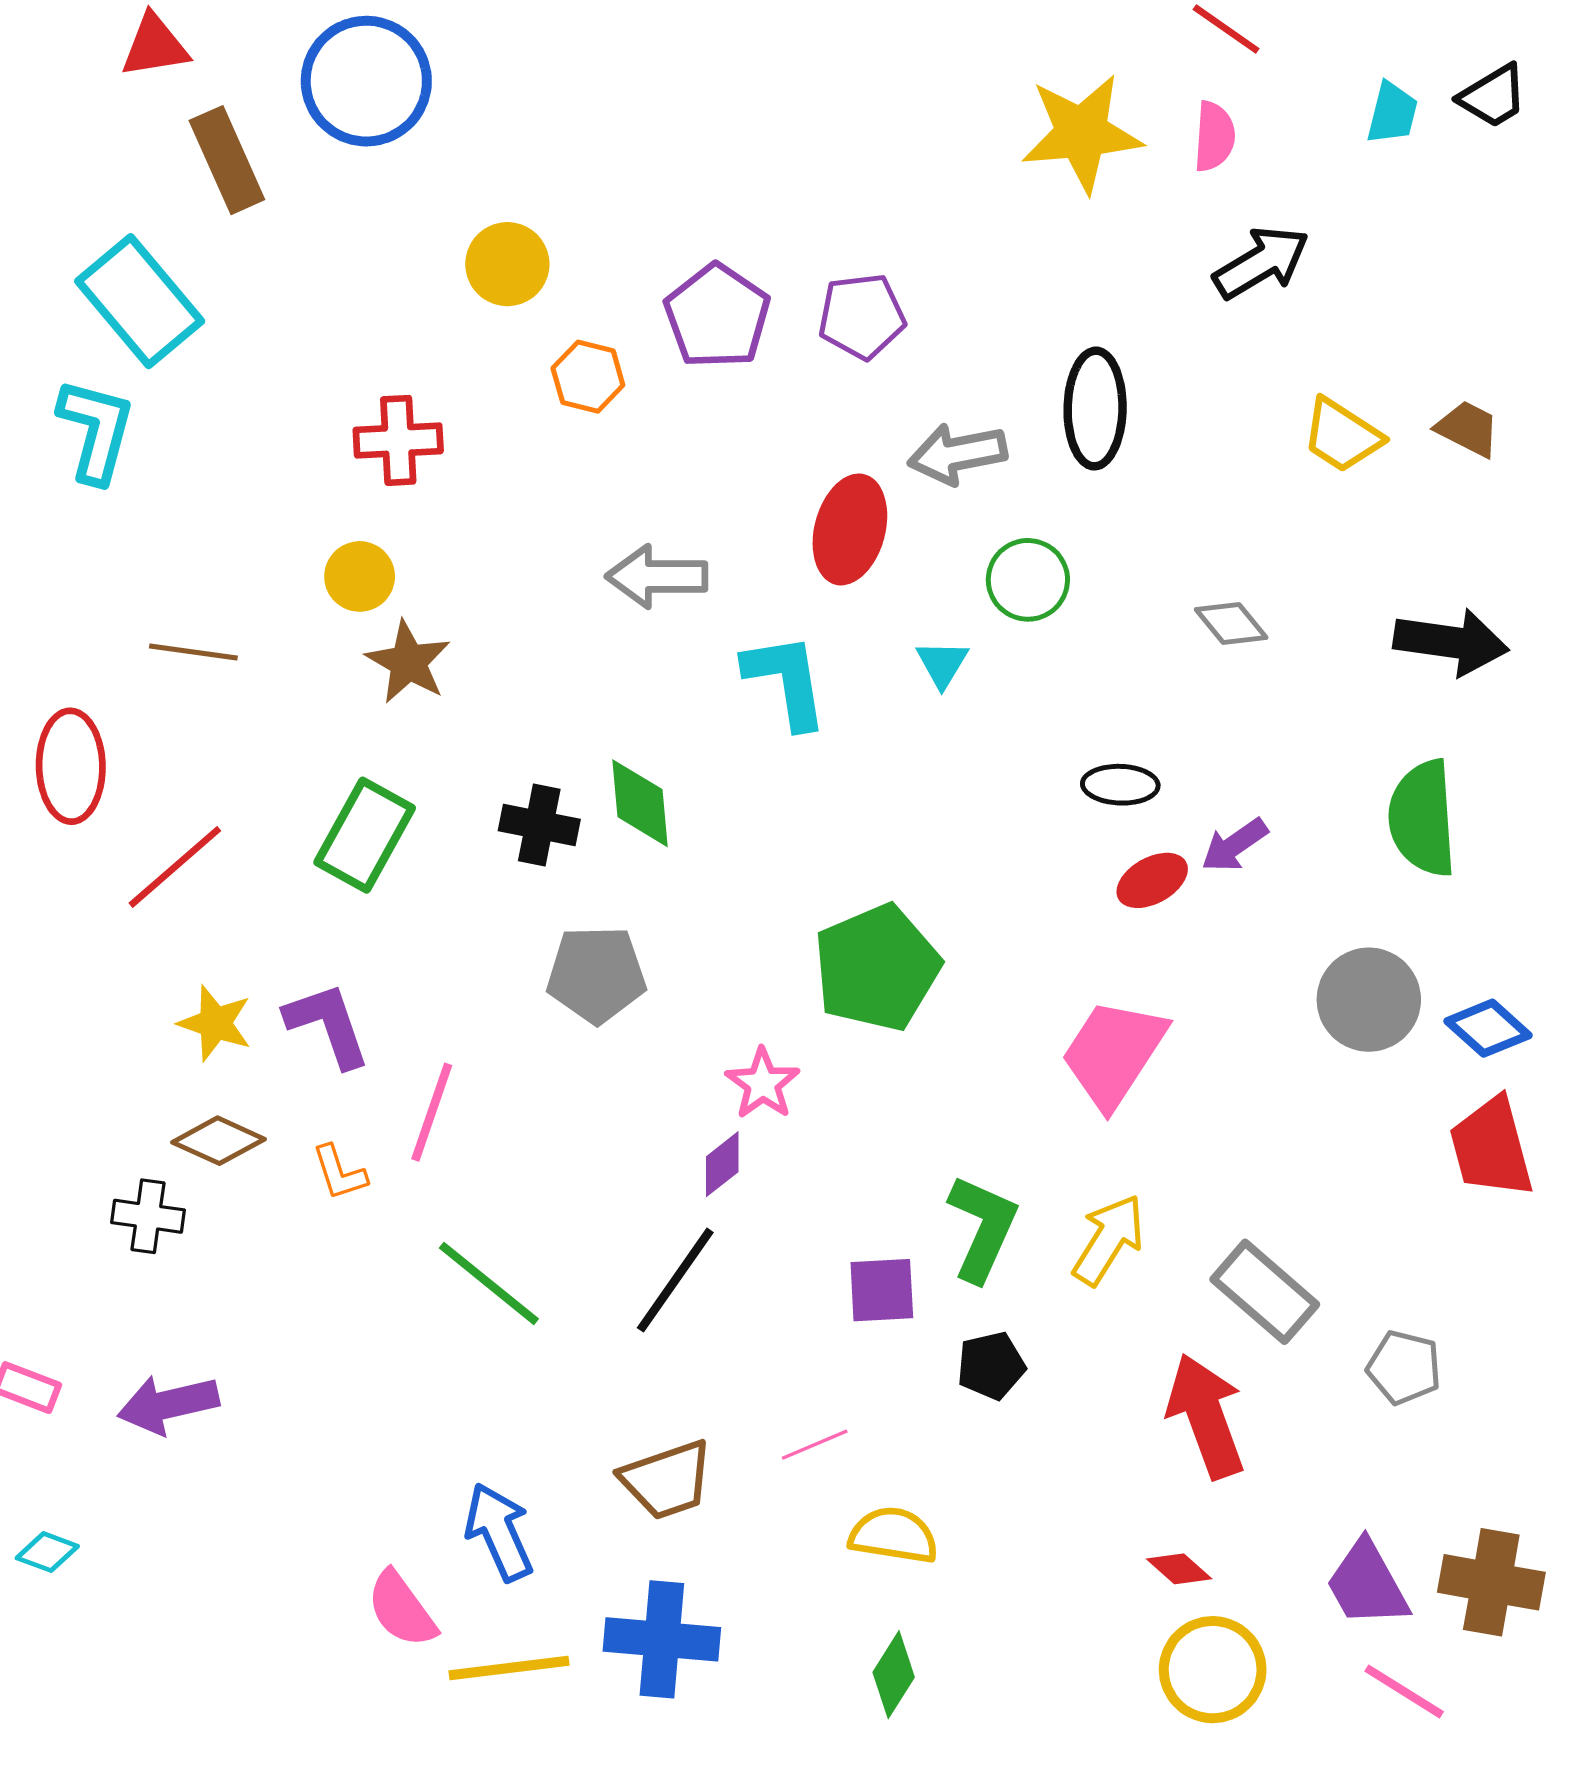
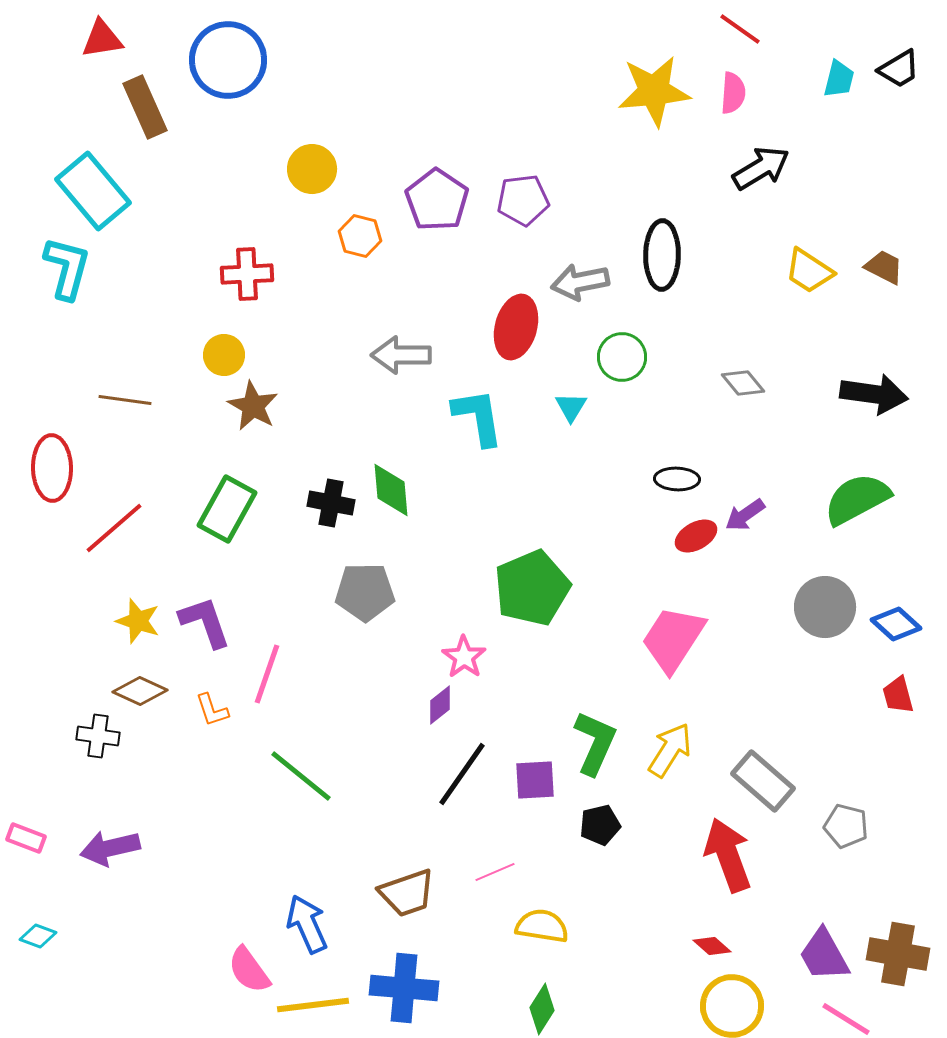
green semicircle: (1423, 818) -> (857, 499), turned 66
red trapezoid: (1491, 1147) -> (898, 695), size x0.6
black line: (675, 1280) -> (462, 774), moved

